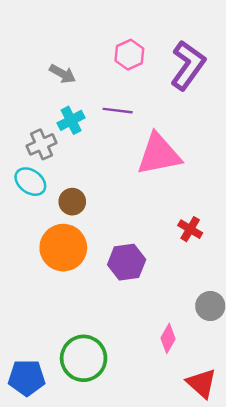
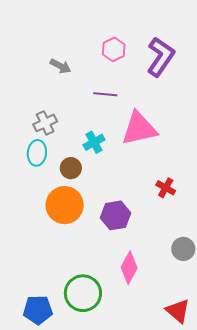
cyan cross: (71, 120) -> (94, 142), moved
cyan ellipse: (30, 182) -> (37, 153), turned 60
pink diamond: (168, 338) -> (129, 268), moved, size x1.4

